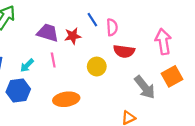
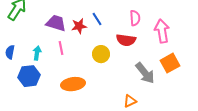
blue line: (92, 20) -> (97, 19), moved
pink semicircle: (112, 27) -> (135, 18), moved
cyan arrow: (27, 65) -> (37, 53), turned 144

